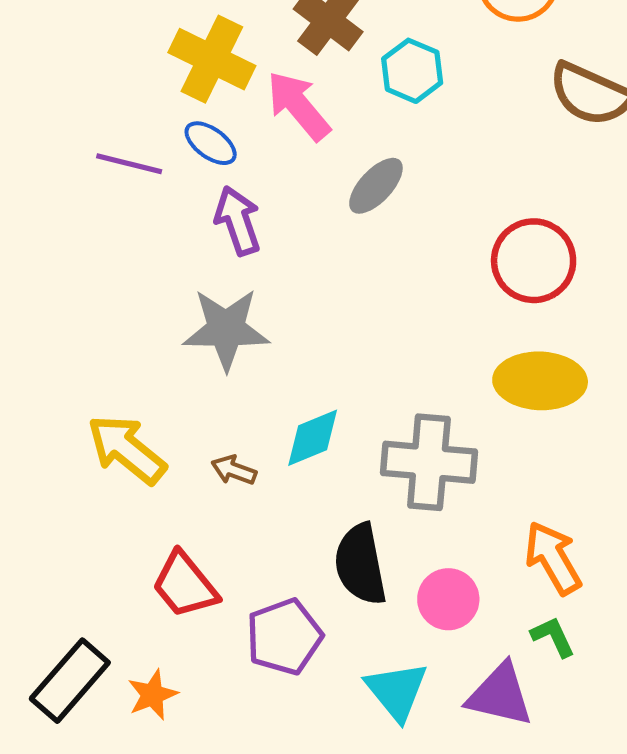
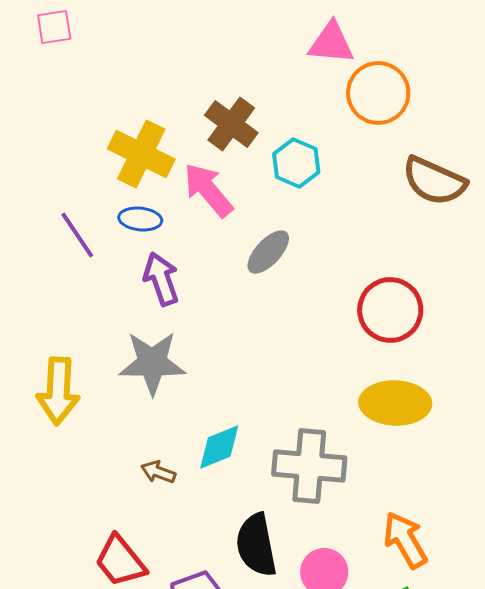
blue ellipse: (211, 143) -> (140, 219), turned -30
purple line: (129, 164) -> (77, 235), turned 42
yellow arrow: (127, 449) -> (58, 391), moved, turned -126

